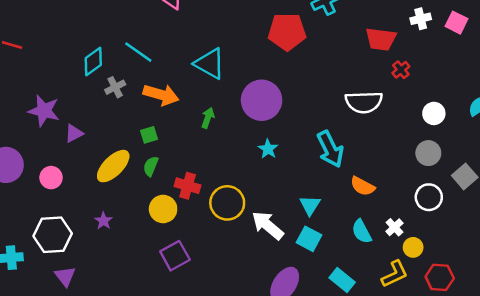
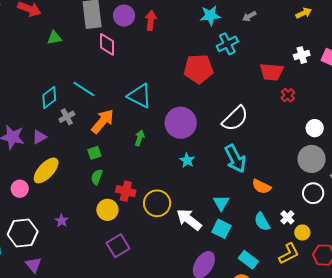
orange arrow: (161, 95) -> (103, 121), turned -64
white semicircle: (364, 102) -> (235, 119), moved, turned -40
purple triangle: (74, 133) -> (39, 137), moved
gray circle: (428, 153) -> (312, 159), size x1.4
yellow ellipse: (113, 166) -> (46, 170), moved

